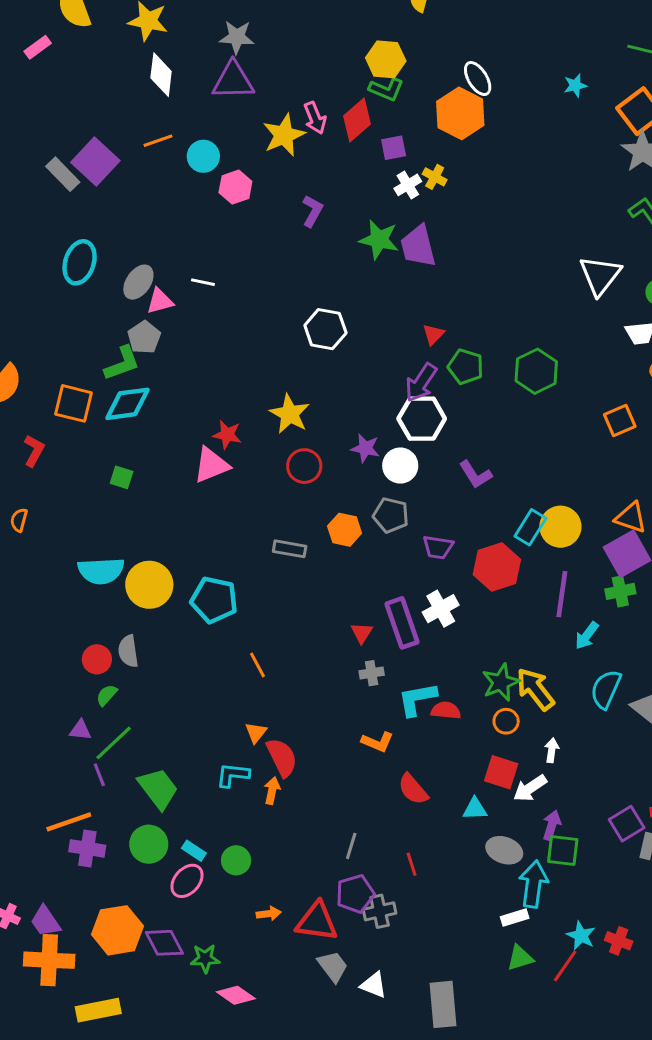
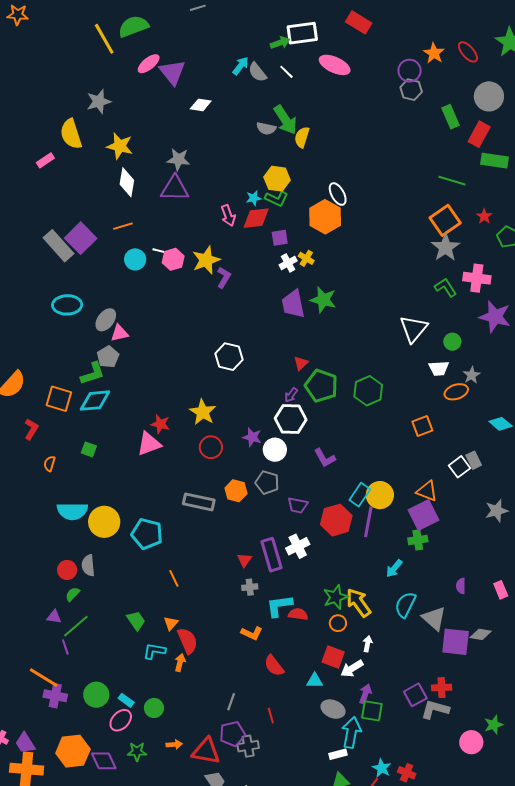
cyan star: (575, 85) -> (254, 198), moved
red diamond: (357, 120) -> (256, 218), turned 32
yellow star: (284, 135) -> (206, 260), moved
cyan circle: (203, 156) -> (135, 259), moved
gray rectangle: (63, 174) -> (58, 246), size x1.4
green star: (379, 240) -> (323, 300), moved
cyan ellipse: (80, 262) -> (67, 305), turned 68
white line: (203, 282) -> (160, 251), moved
green pentagon: (466, 367) -> (321, 386), size x1.4
purple arrow: (421, 383) -> (291, 395), size x0.6
orange semicircle: (19, 520) -> (49, 464), moved
gray rectangle: (290, 549) -> (199, 502), size x1.4
purple line: (562, 594) -> (368, 522), moved
green trapezoid: (158, 788) -> (136, 621), moved, size x0.7
orange line: (69, 822) -> (44, 677), turned 48
green star: (205, 958) -> (137, 752), moved

